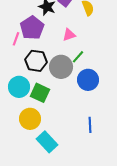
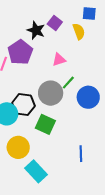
black hexagon: (36, 61) -> (23, 105), moved
blue circle: (88, 80) -> (88, 97), moved
green square: (40, 93) -> (45, 124), moved

